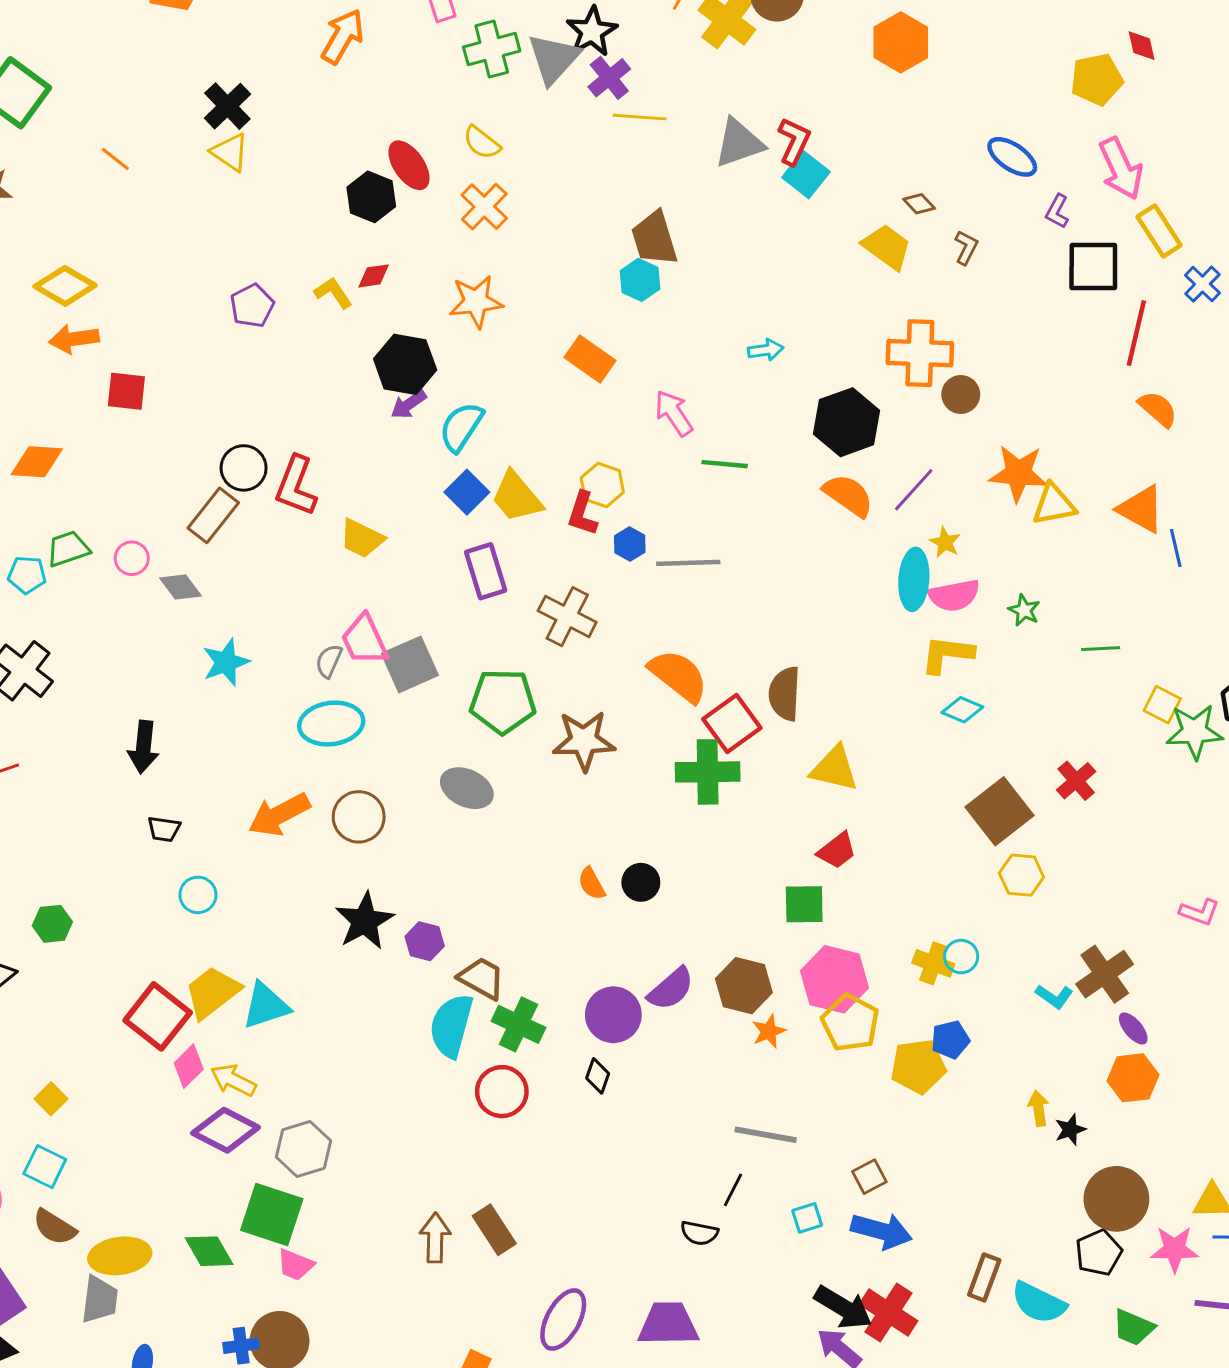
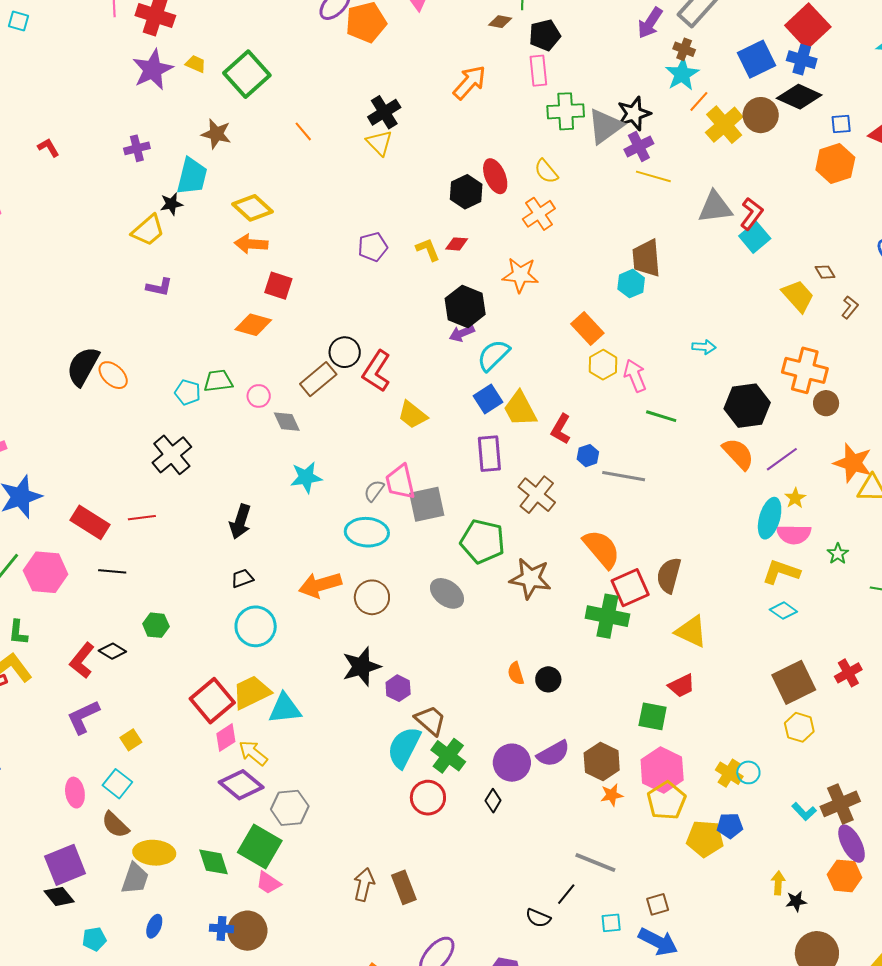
orange diamond: (37, 462) -> (253, 325), moved
yellow hexagon: (602, 485) -> (603, 365), moved
black trapezoid: (164, 829) -> (242, 578), turned 140
cyan circle: (198, 895) -> (256, 626), size x1.6
purple ellipse: (1133, 1028) -> (852, 844), size x1.6

